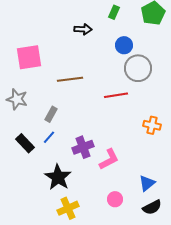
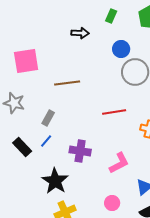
red line: (116, 95) -> (114, 112), moved
purple cross: (83, 147) -> (80, 151), turned 30
pink L-shape: (109, 159) -> (119, 163), moved

